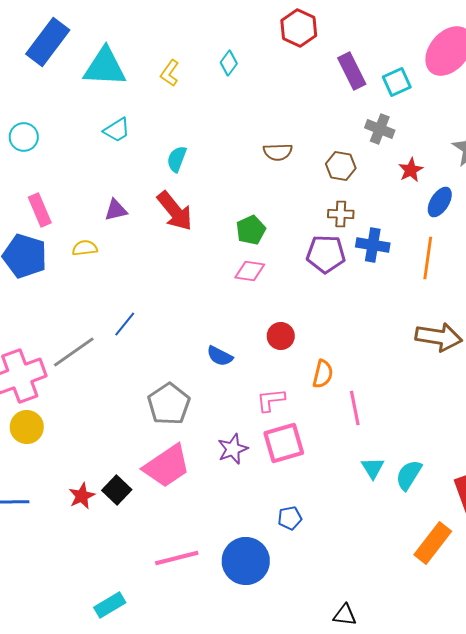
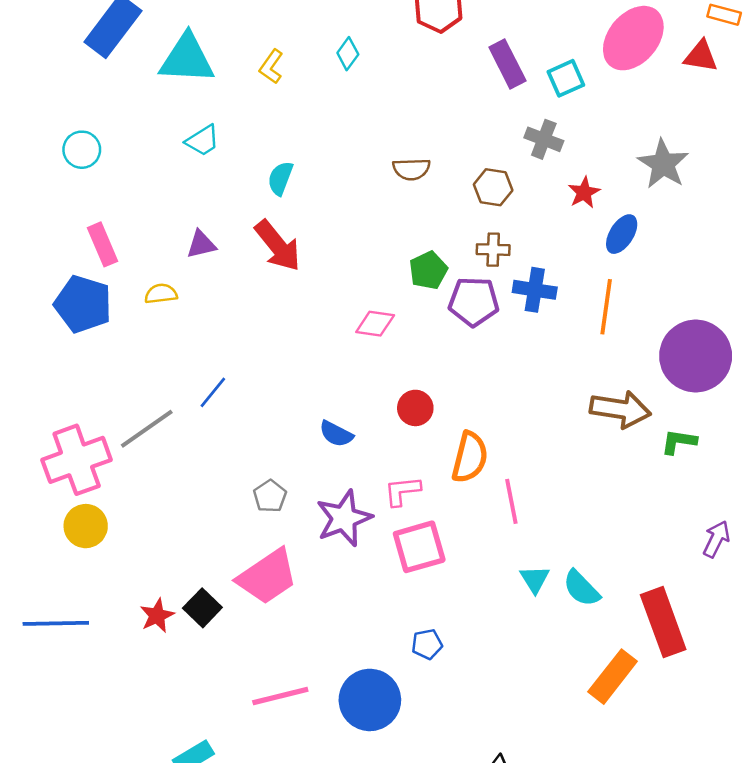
green pentagon: (251, 230) -> (428, 270), moved
orange semicircle: (323, 374) -> (470, 457), size x1.4
gray pentagon: (169, 404) -> (270, 496), size x0.6
purple star: (233, 449) -> (344, 518), moved, size x1.4
cyan semicircle: (409, 475) -> (581, 588), turned -76

